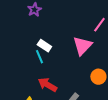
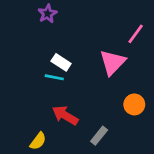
cyan line: (39, 57) -> (54, 77), turned -56

